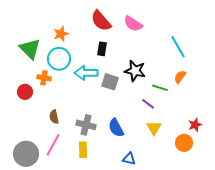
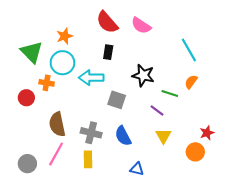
gray square: (110, 82) -> (117, 100), moved
brown semicircle: (54, 117) -> (57, 124), size x1.6
gray circle: (26, 154) -> (27, 164), size x0.7

